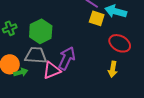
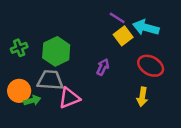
yellow square: (97, 18) -> (123, 36), turned 35
purple arrow: (67, 58) -> (103, 67), moved, size x0.6

